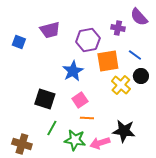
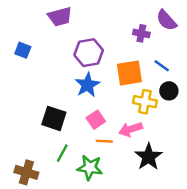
purple trapezoid: (50, 30) -> (60, 17), moved
purple hexagon: (88, 40) -> (89, 53), moved
yellow cross: (121, 85) -> (145, 102), turned -30
black star: (124, 131) -> (149, 157), turned 30
pink arrow: (100, 143) -> (131, 129), moved

